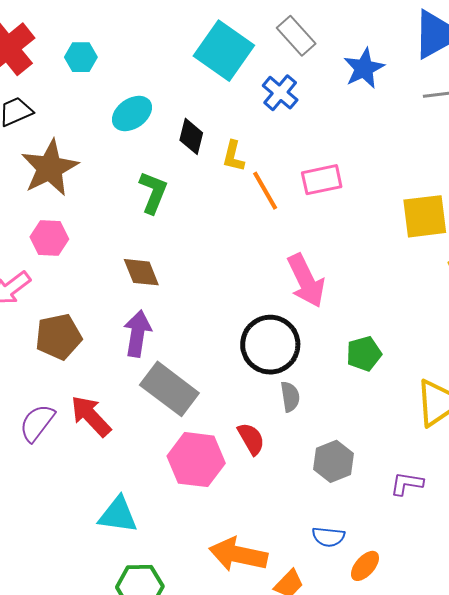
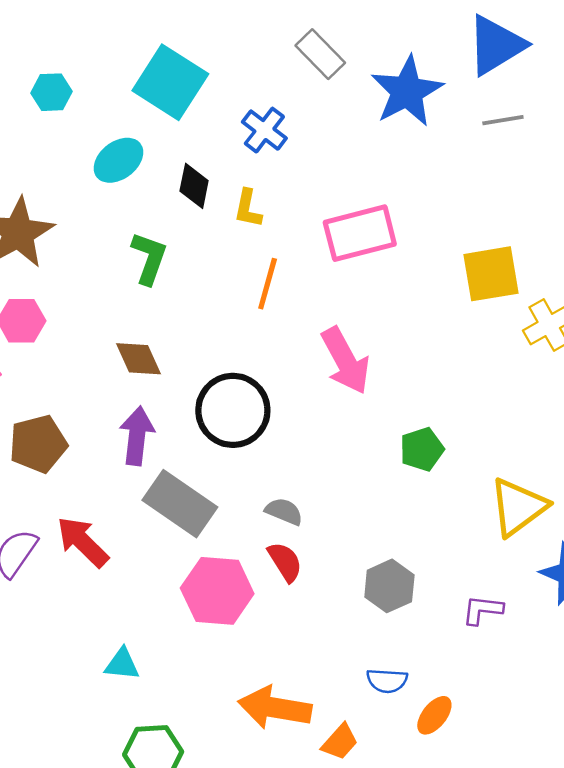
cyan square: (224, 51) -> (170, 82), moved
blue star: (364, 68) -> (407, 91), size x1.4
blue cross: (280, 93) -> (264, 130), moved
pink rectangle: (322, 180) -> (360, 233), size x1.4
orange line: (265, 191) -> (268, 284), moved, turned 48
black circle: (270, 345) -> (233, 410), moved
gray semicircle: (290, 397) -> (284, 511), moved, turned -56
cyan triangle: (118, 515) -> (122, 664), size x0.7

